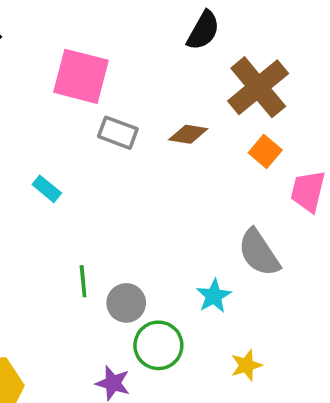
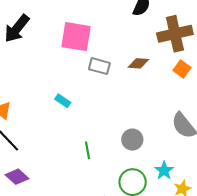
brown cross: (258, 87) -> (175, 34), turned 32
cyan star: (214, 296) -> (164, 171), moved
gray circle: (126, 303) -> (132, 140), moved

